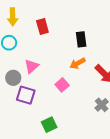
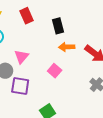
black rectangle: (81, 39) -> (58, 26), moved
orange arrow: (78, 63) -> (67, 47), turned 35

